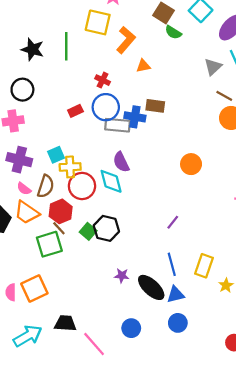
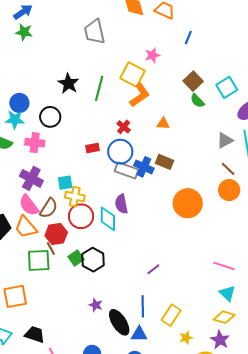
orange L-shape: (126, 40) -> (140, 95), moved
orange circle: (191, 164) -> (188, 203), moved, size x1.5
pink semicircle: (24, 189) -> (29, 205), size x1.6

